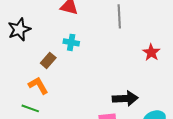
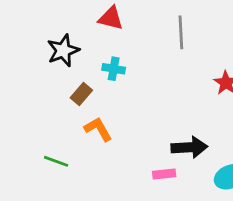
black star: (19, 29) -> (63, 51), moved
orange L-shape: (38, 85) -> (98, 129), moved

